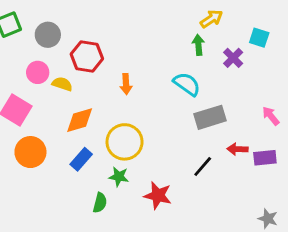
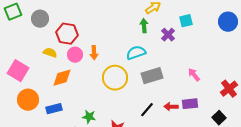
cyan square: (259, 38) -> (186, 21), turned -32
pink circle: (38, 72) -> (75, 55), moved
cyan semicircle: (187, 84) -> (136, 53), turned -54
yellow circle: (125, 142) -> (115, 78), moved
red arrow: (237, 149) -> (171, 107), moved
blue rectangle: (81, 159) -> (54, 109), moved, turned 35

